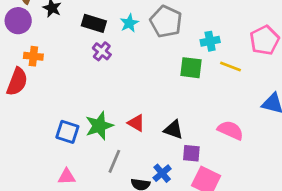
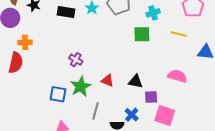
purple cross: (102, 51) -> (76, 60), moved
yellow line: (230, 66) -> (179, 34), moved

